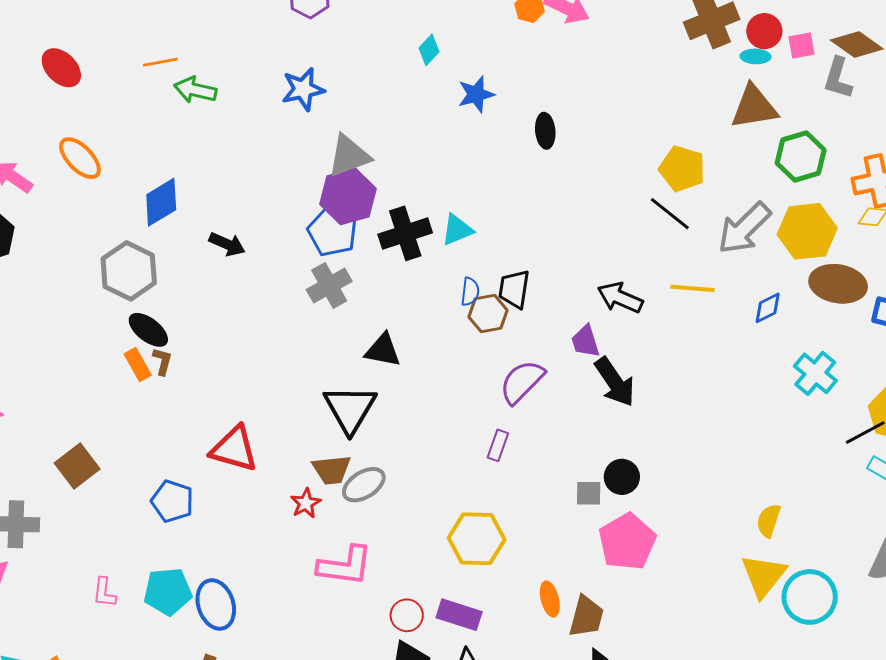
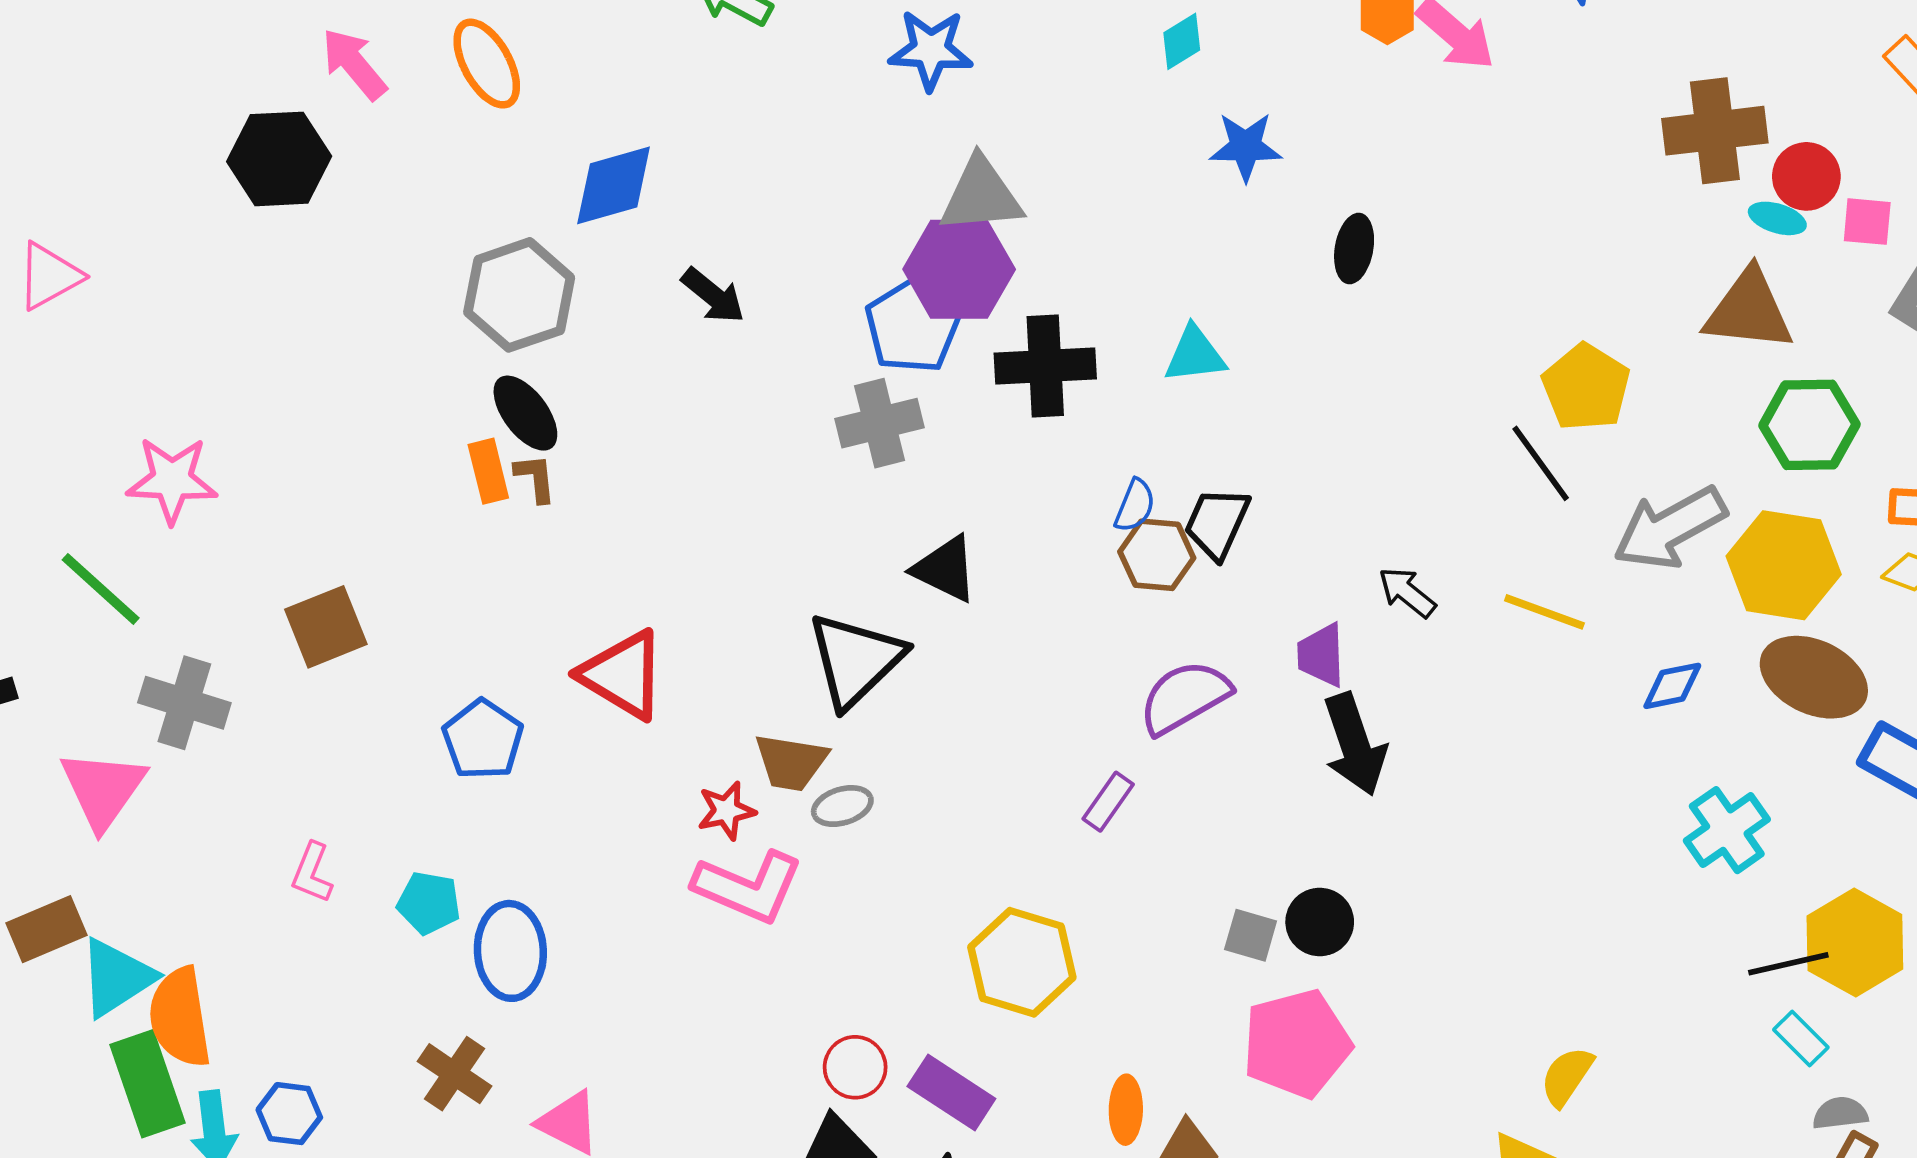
cyan triangle: (457, 230) -> (1195, 355), moved
black arrow: (620, 298) -> (1407, 592), size x0.7
brown L-shape: (162, 361) -> (535, 478), turned -36
gray ellipse: (364, 485) -> (842, 806), size x0.7
pink L-shape: (345, 566) -> (748, 887), moved
cyan pentagon: (168, 591) -> (429, 903), size x0.7

